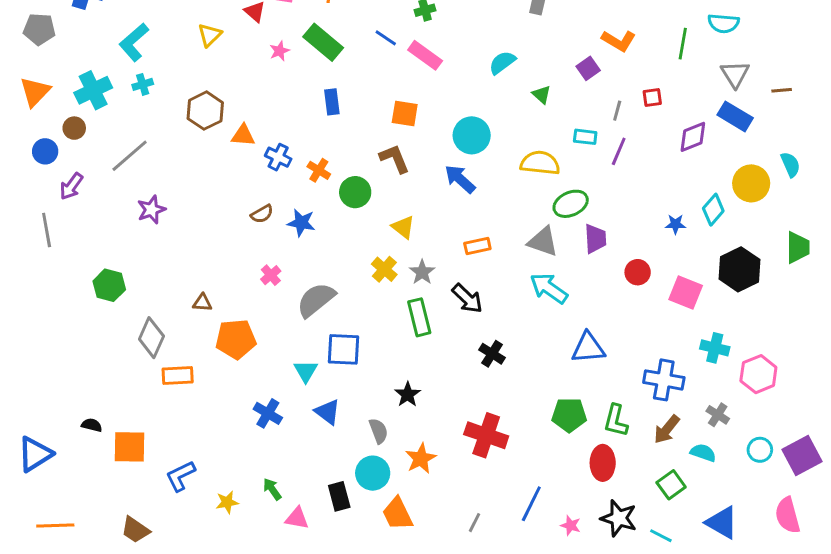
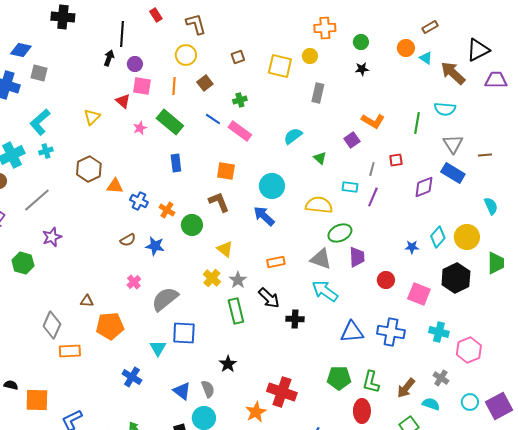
yellow circle: (751, 183) -> (467, 237), moved
green hexagon: (109, 285) -> (23, 263), moved
black cross: (492, 354) -> (295, 319), moved, turned -30
blue cross: (664, 380) -> (391, 332), moved
blue triangle: (328, 412) -> (182, 391), moved
orange star: (421, 459) -> (256, 412), moved

